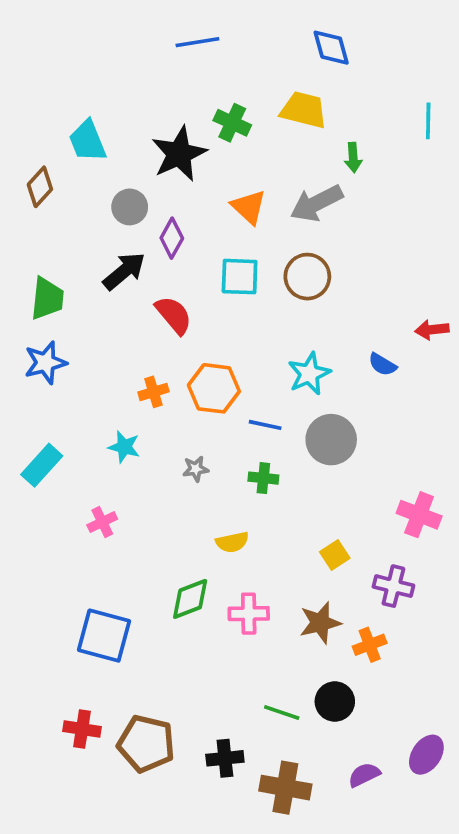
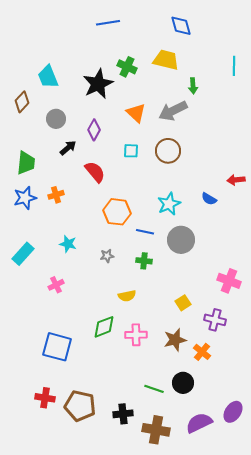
gray circle: (130, 207) -> (56, 119), moved
black arrow: (124, 271) -> (68, 148), size x0.7
cyan square: (240, 277) -> (131, 151), size x0.7
orange cross: (153, 392) -> (56, 195), moved
orange cross: (370, 645) -> (202, 352), turned -30
purple semicircle: (364, 775) -> (199, 423), size x1.5

